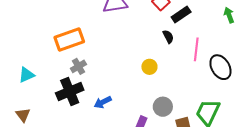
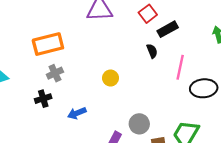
yellow circle: (149, 67) -> (111, 78), moved
black ellipse: (220, 67) -> (204, 88), turned -70
black cross: (70, 91) -> (43, 99), size x0.6

